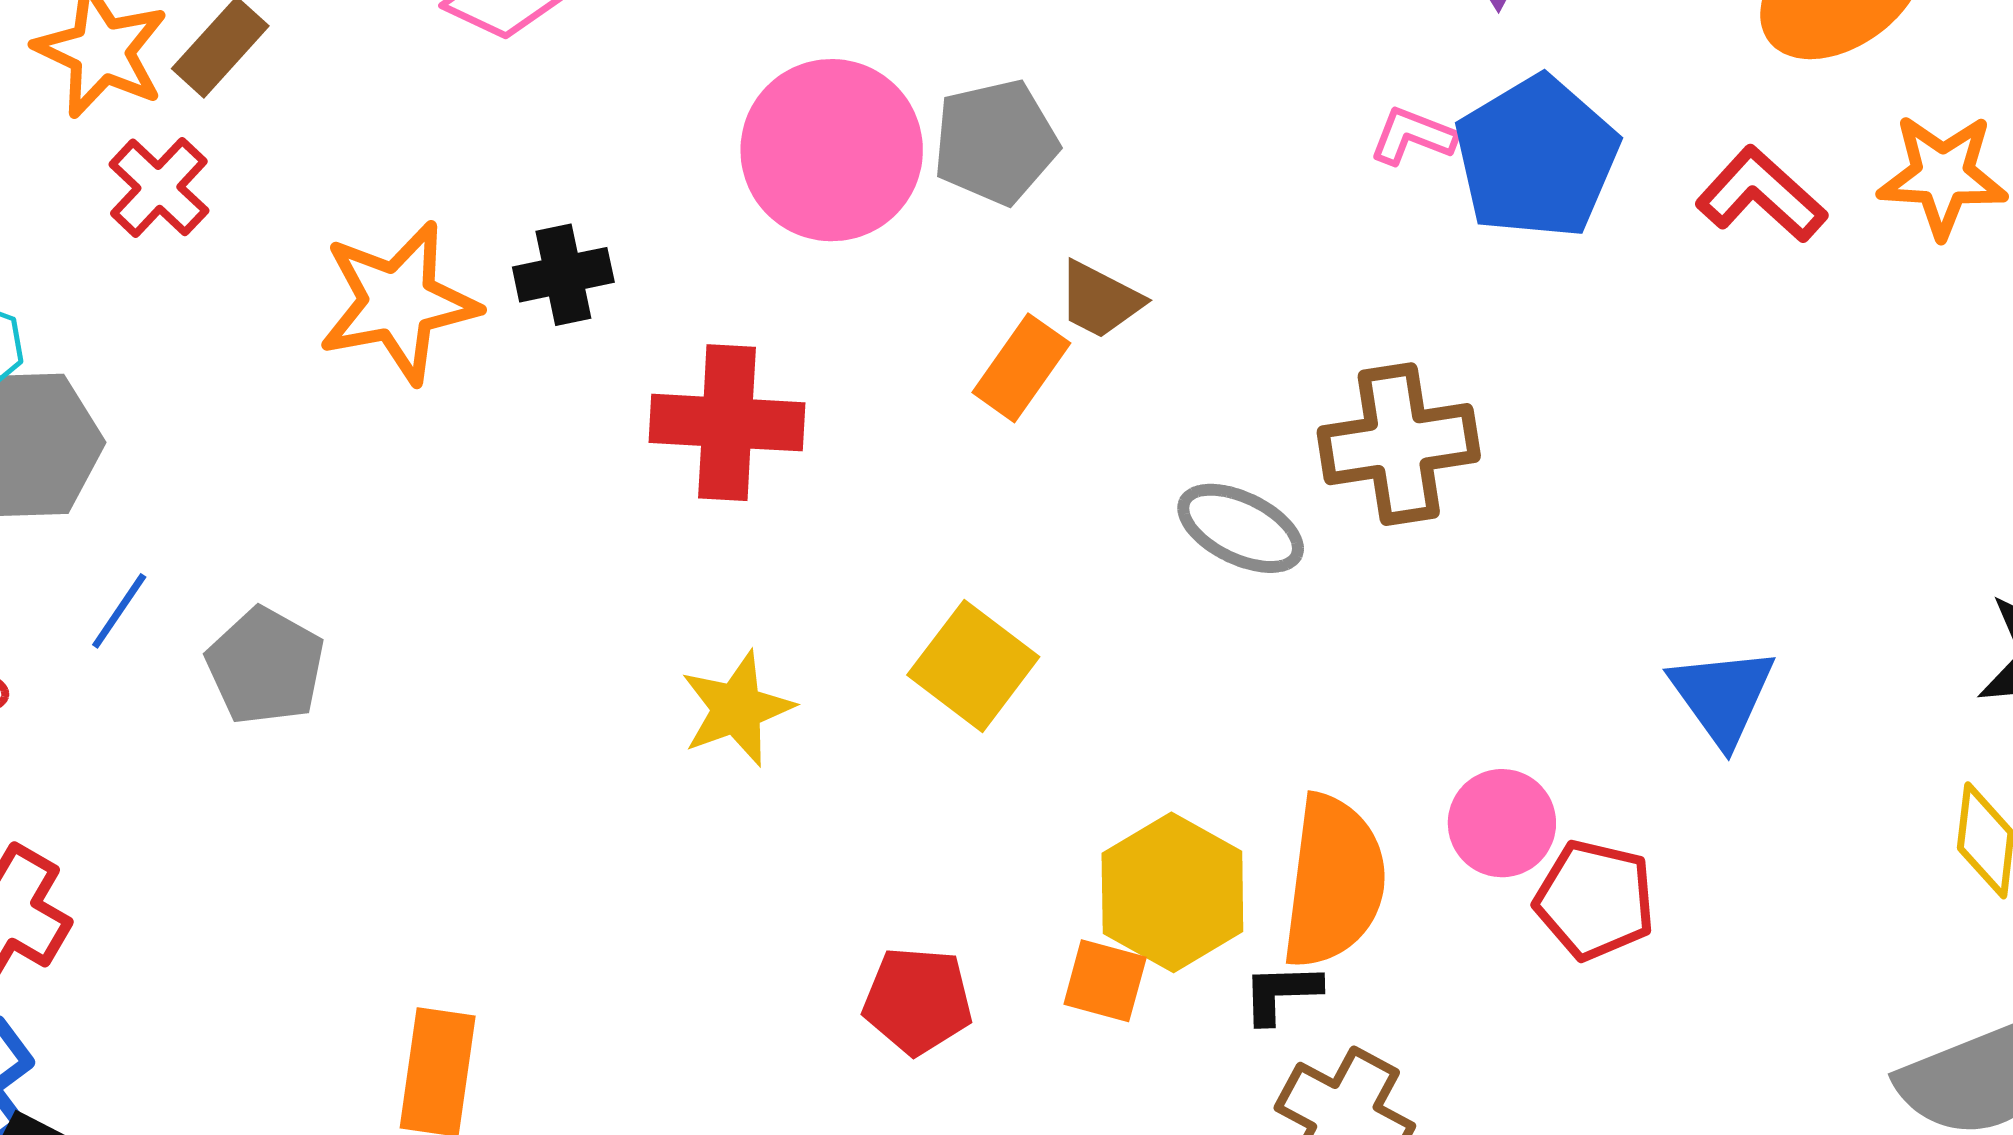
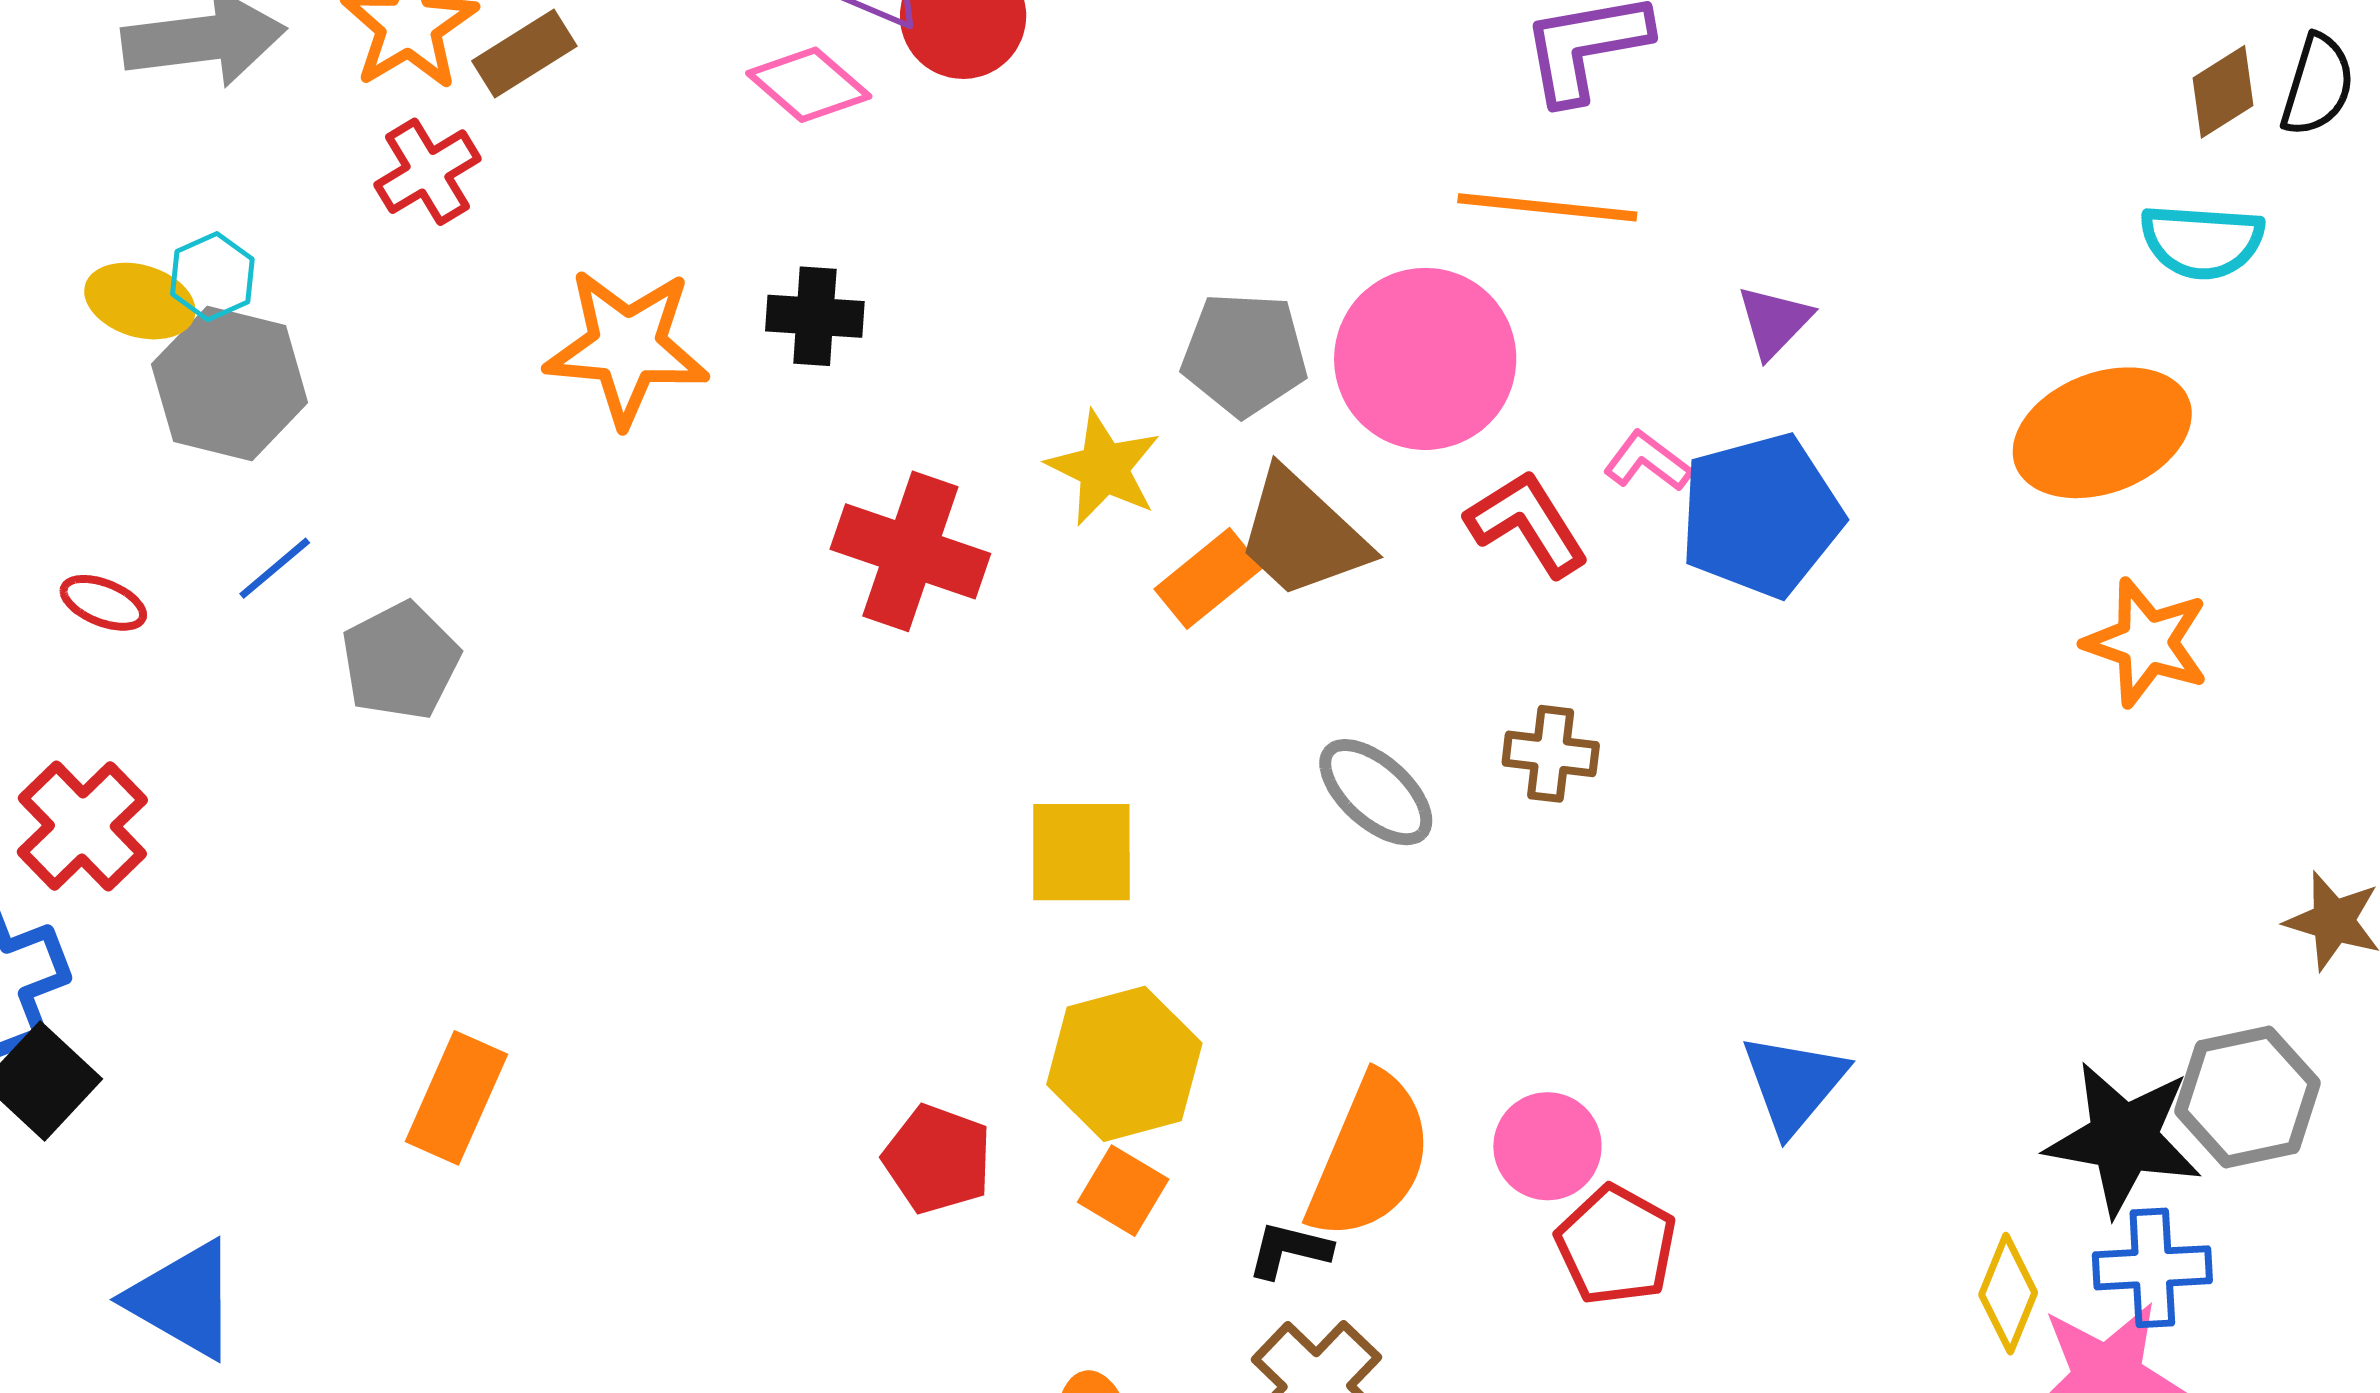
pink circle: (832, 150) -> (1425, 359), moved
red L-shape: (1761, 195) -> (1527, 523), moved
black cross: (563, 275) -> (815, 316), moved
brown trapezoid: (1100, 300) -> (1302, 534), size x1.6
brown cross: (1399, 444) -> (1551, 754), size x0.6
yellow square: (973, 666) -> (1081, 852), turned 37
yellow star: (737, 709) -> (1104, 468), moved, turned 30
yellow hexagon: (1172, 892) -> (1124, 1064), moved

